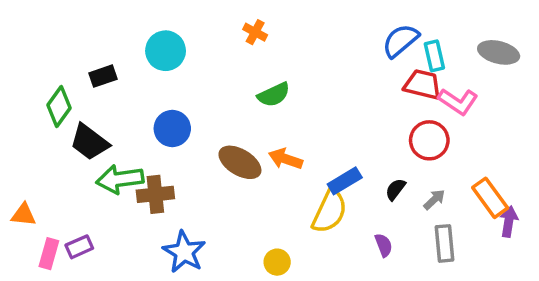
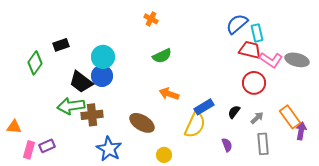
cyan circle: (166, 51) -> (103, 57), moved
gray ellipse: (499, 52) -> (297, 60), moved
black trapezoid: (89, 142) -> (81, 82), moved
brown ellipse: (240, 162) -> (142, 123), moved

